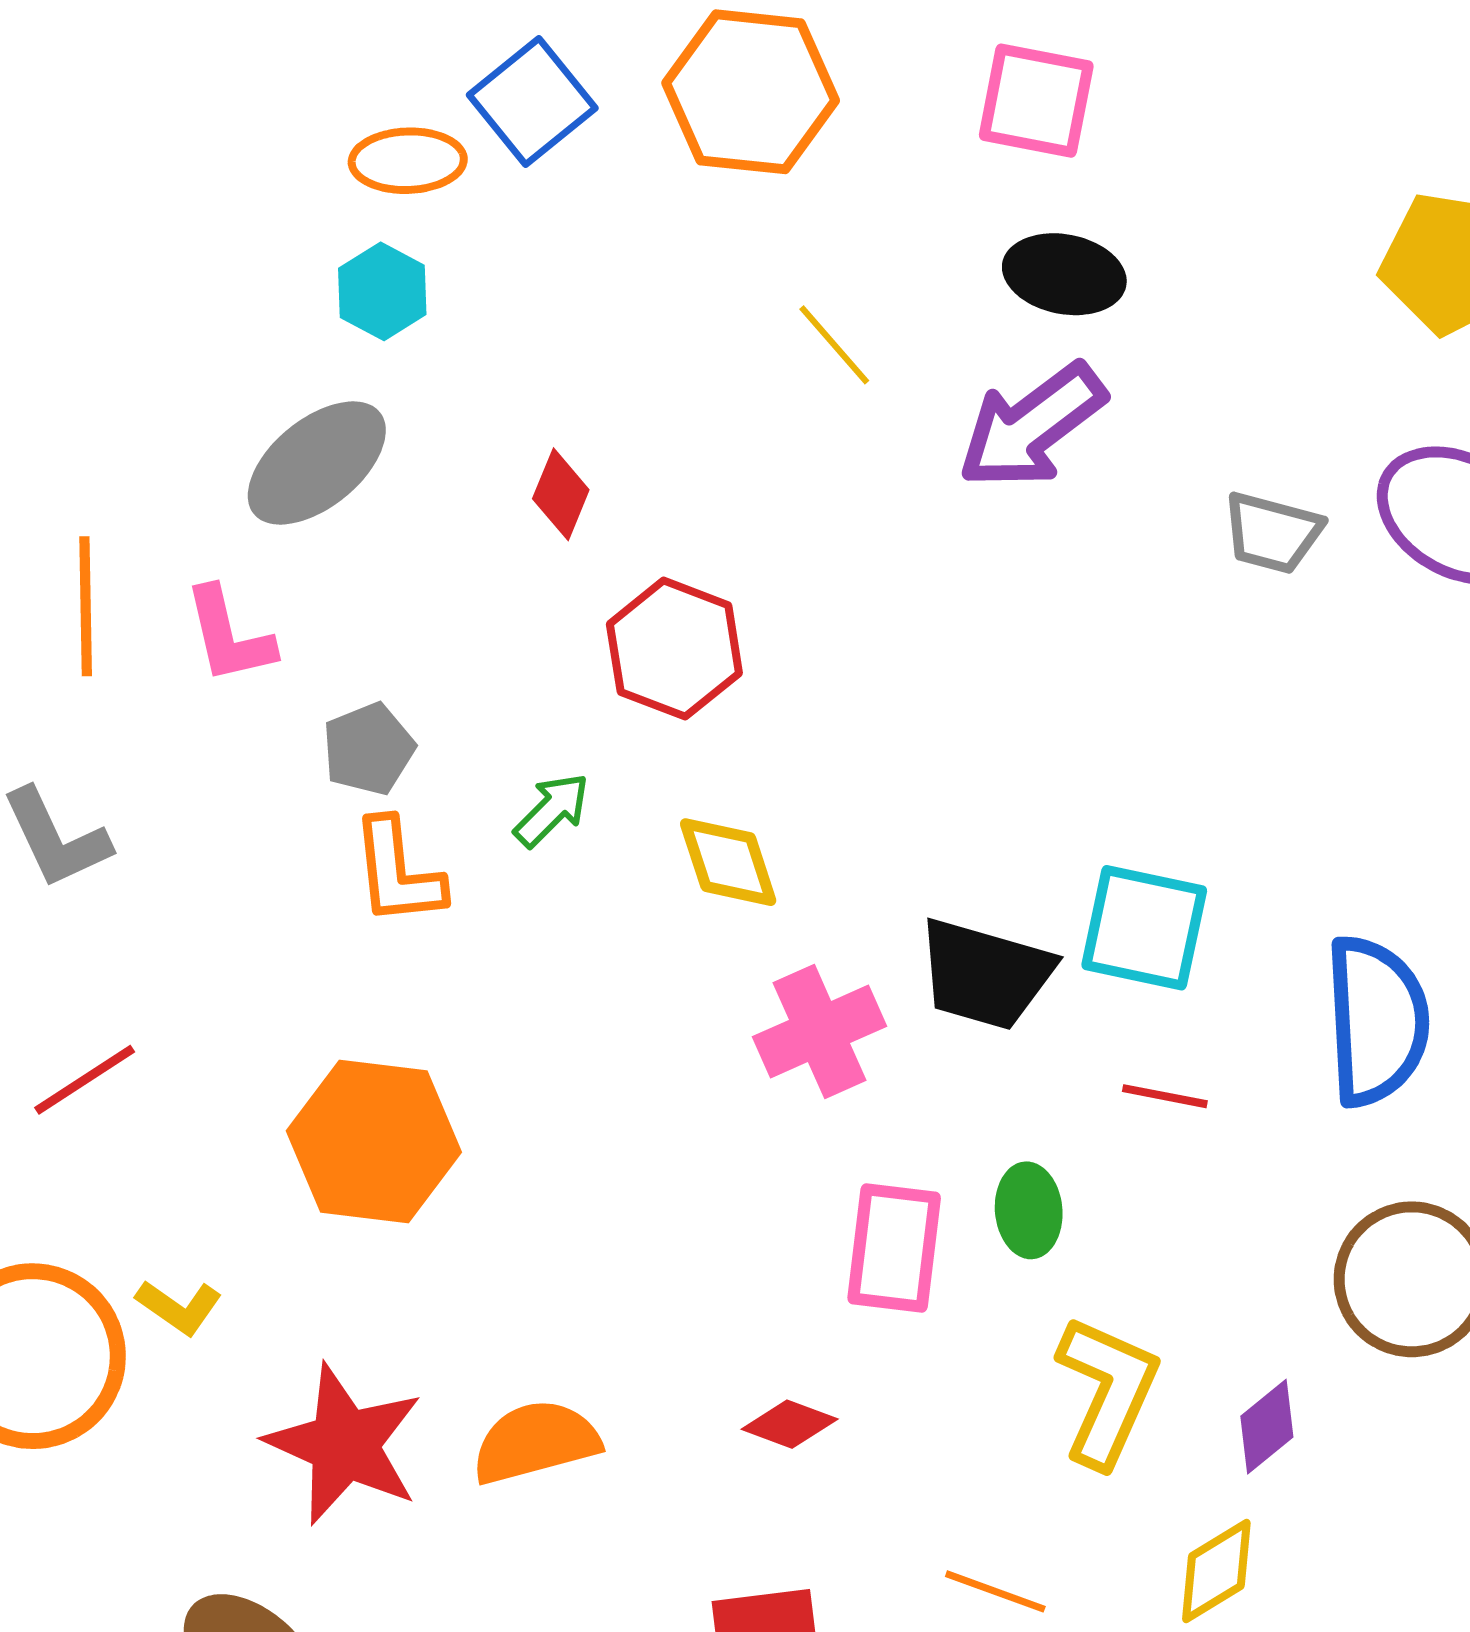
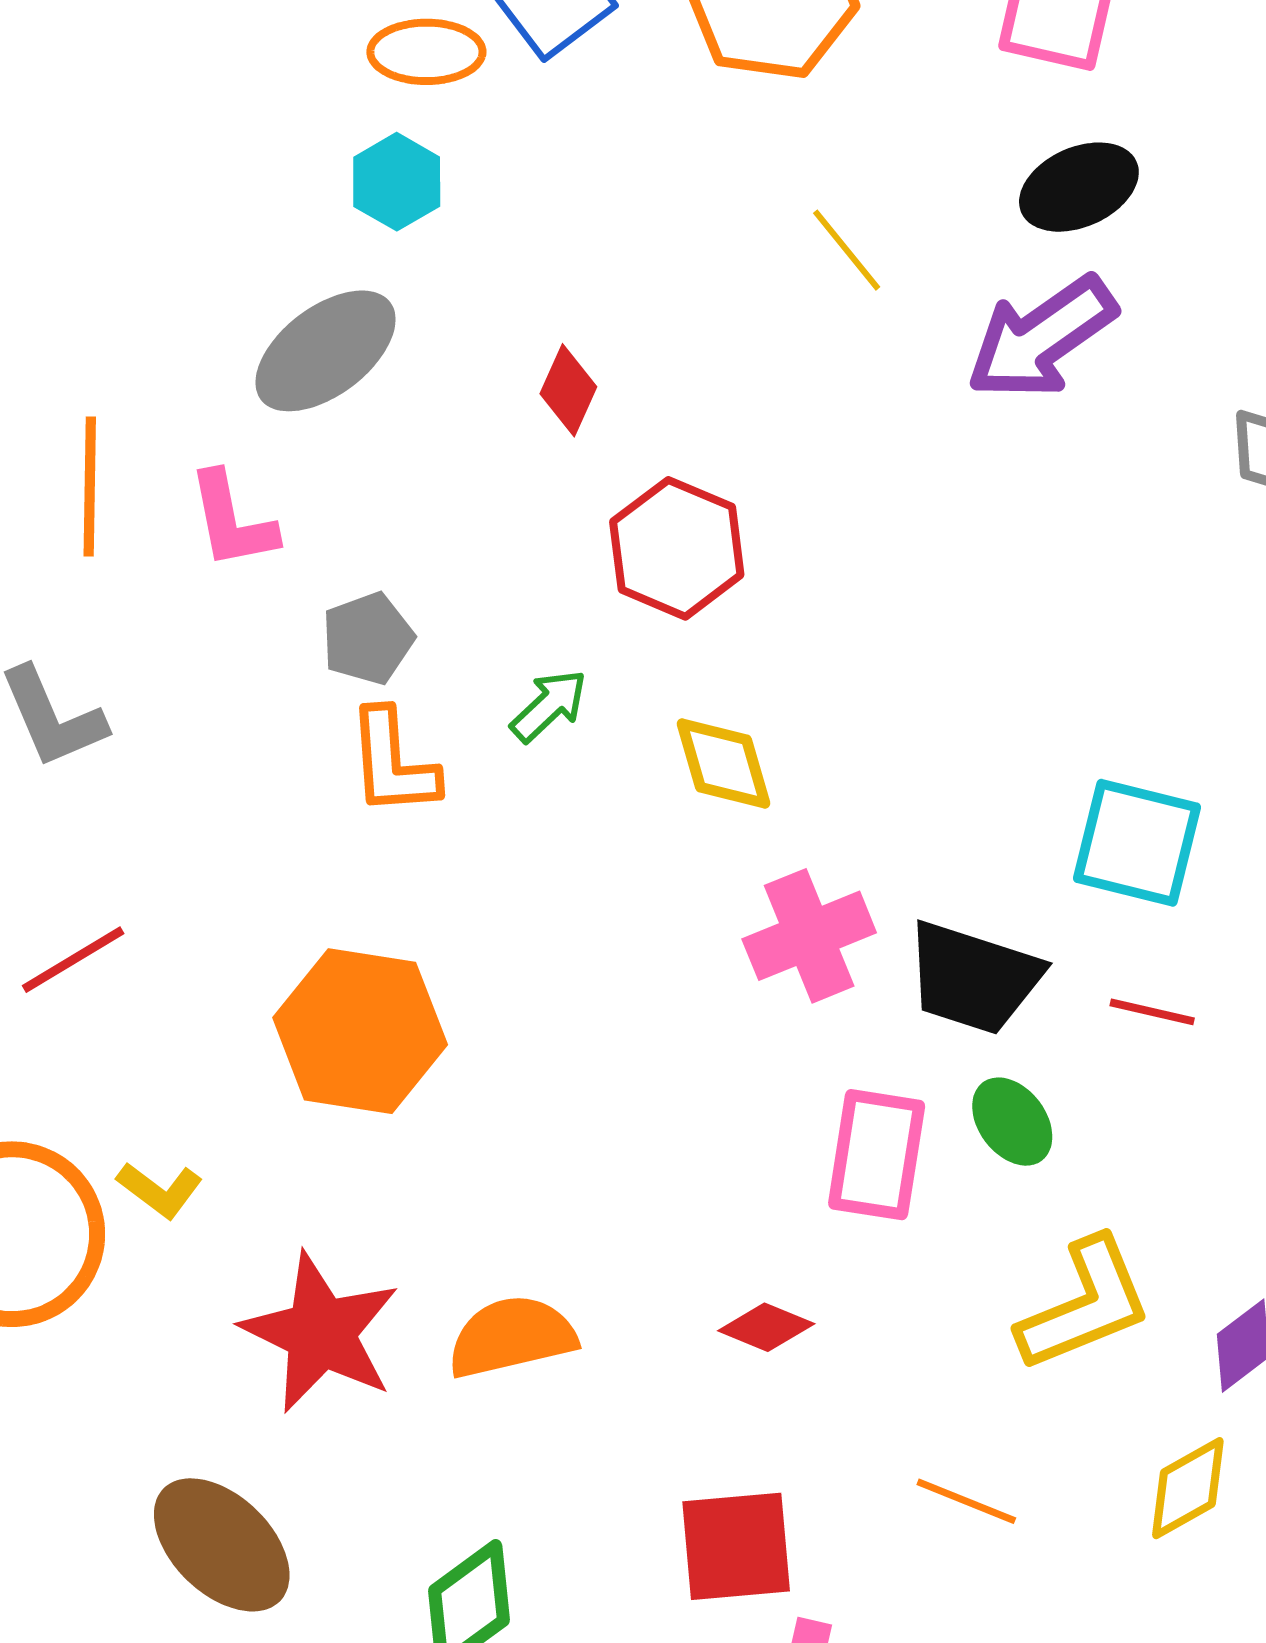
black ellipse: (1064, 274) -> (1079, 187), turned -37
black trapezoid: (985, 974) -> (973, 978), moved
green ellipse: (1029, 1210) -> (1012, 1122), turned -34
yellow L-shape: (1107, 1391) -> (1085, 1305), turned 42

